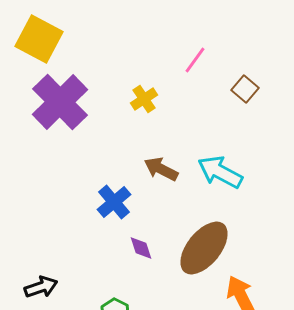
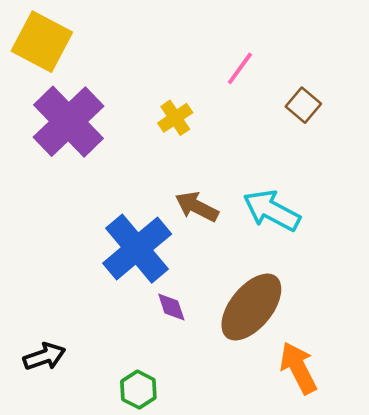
blue cross: (114, 202) -> (137, 249), size x1.6

